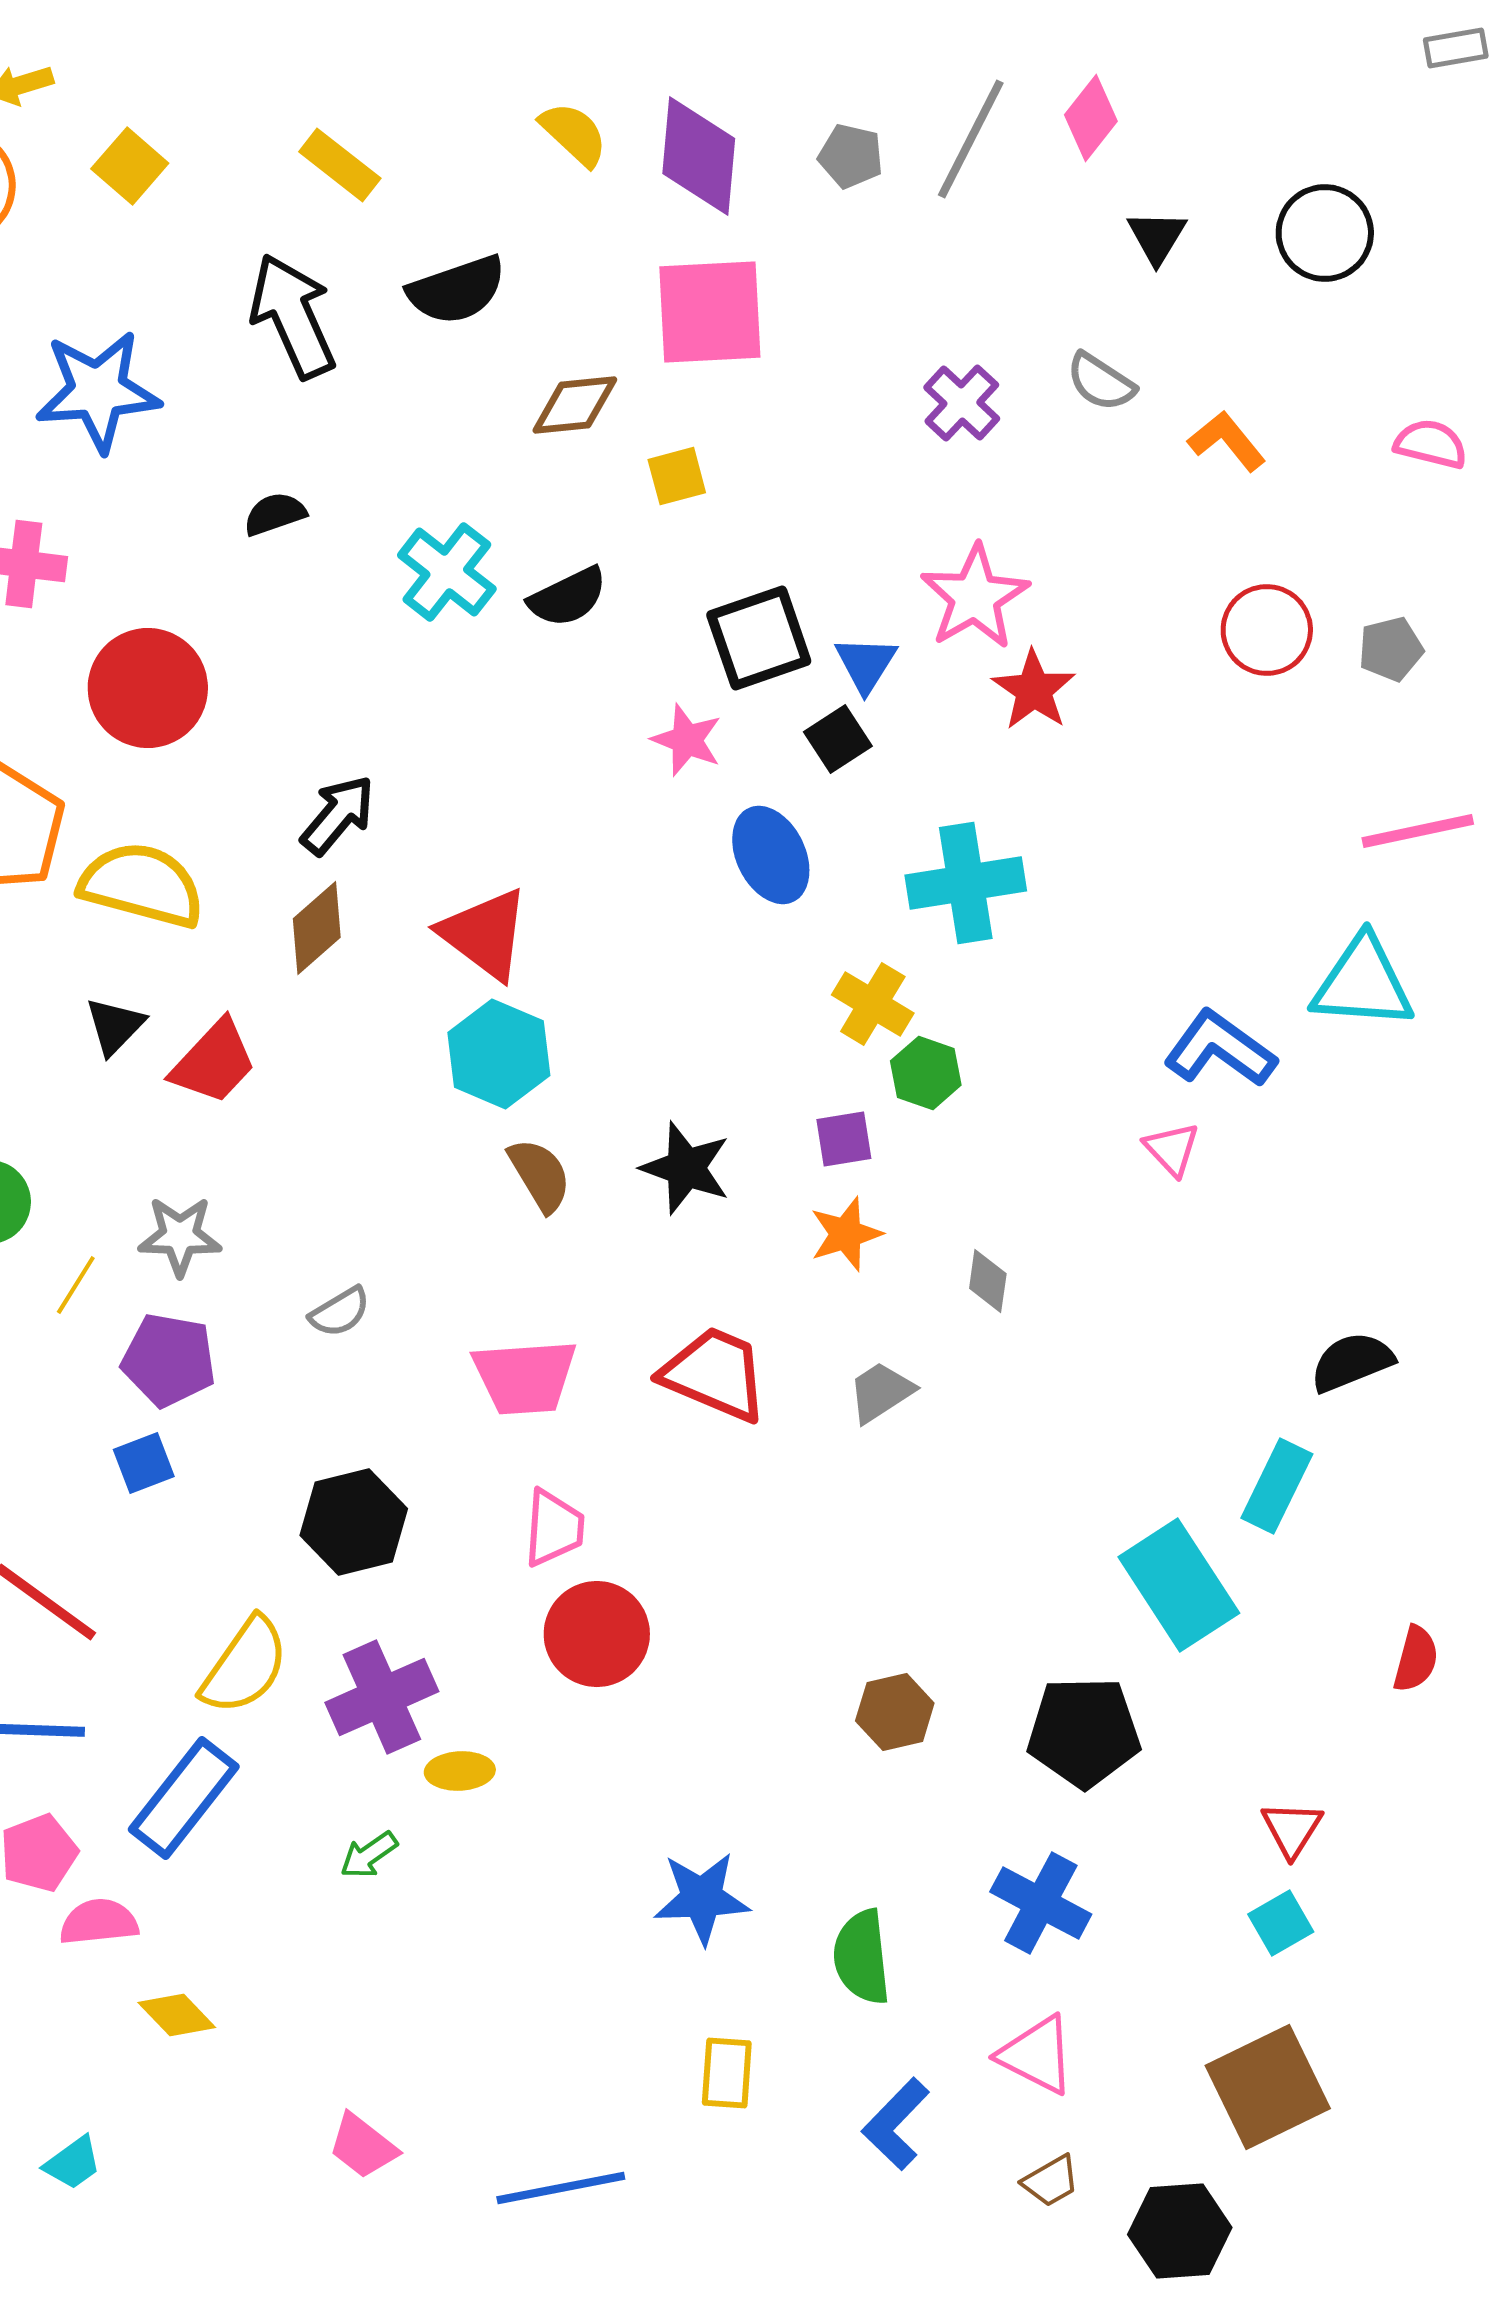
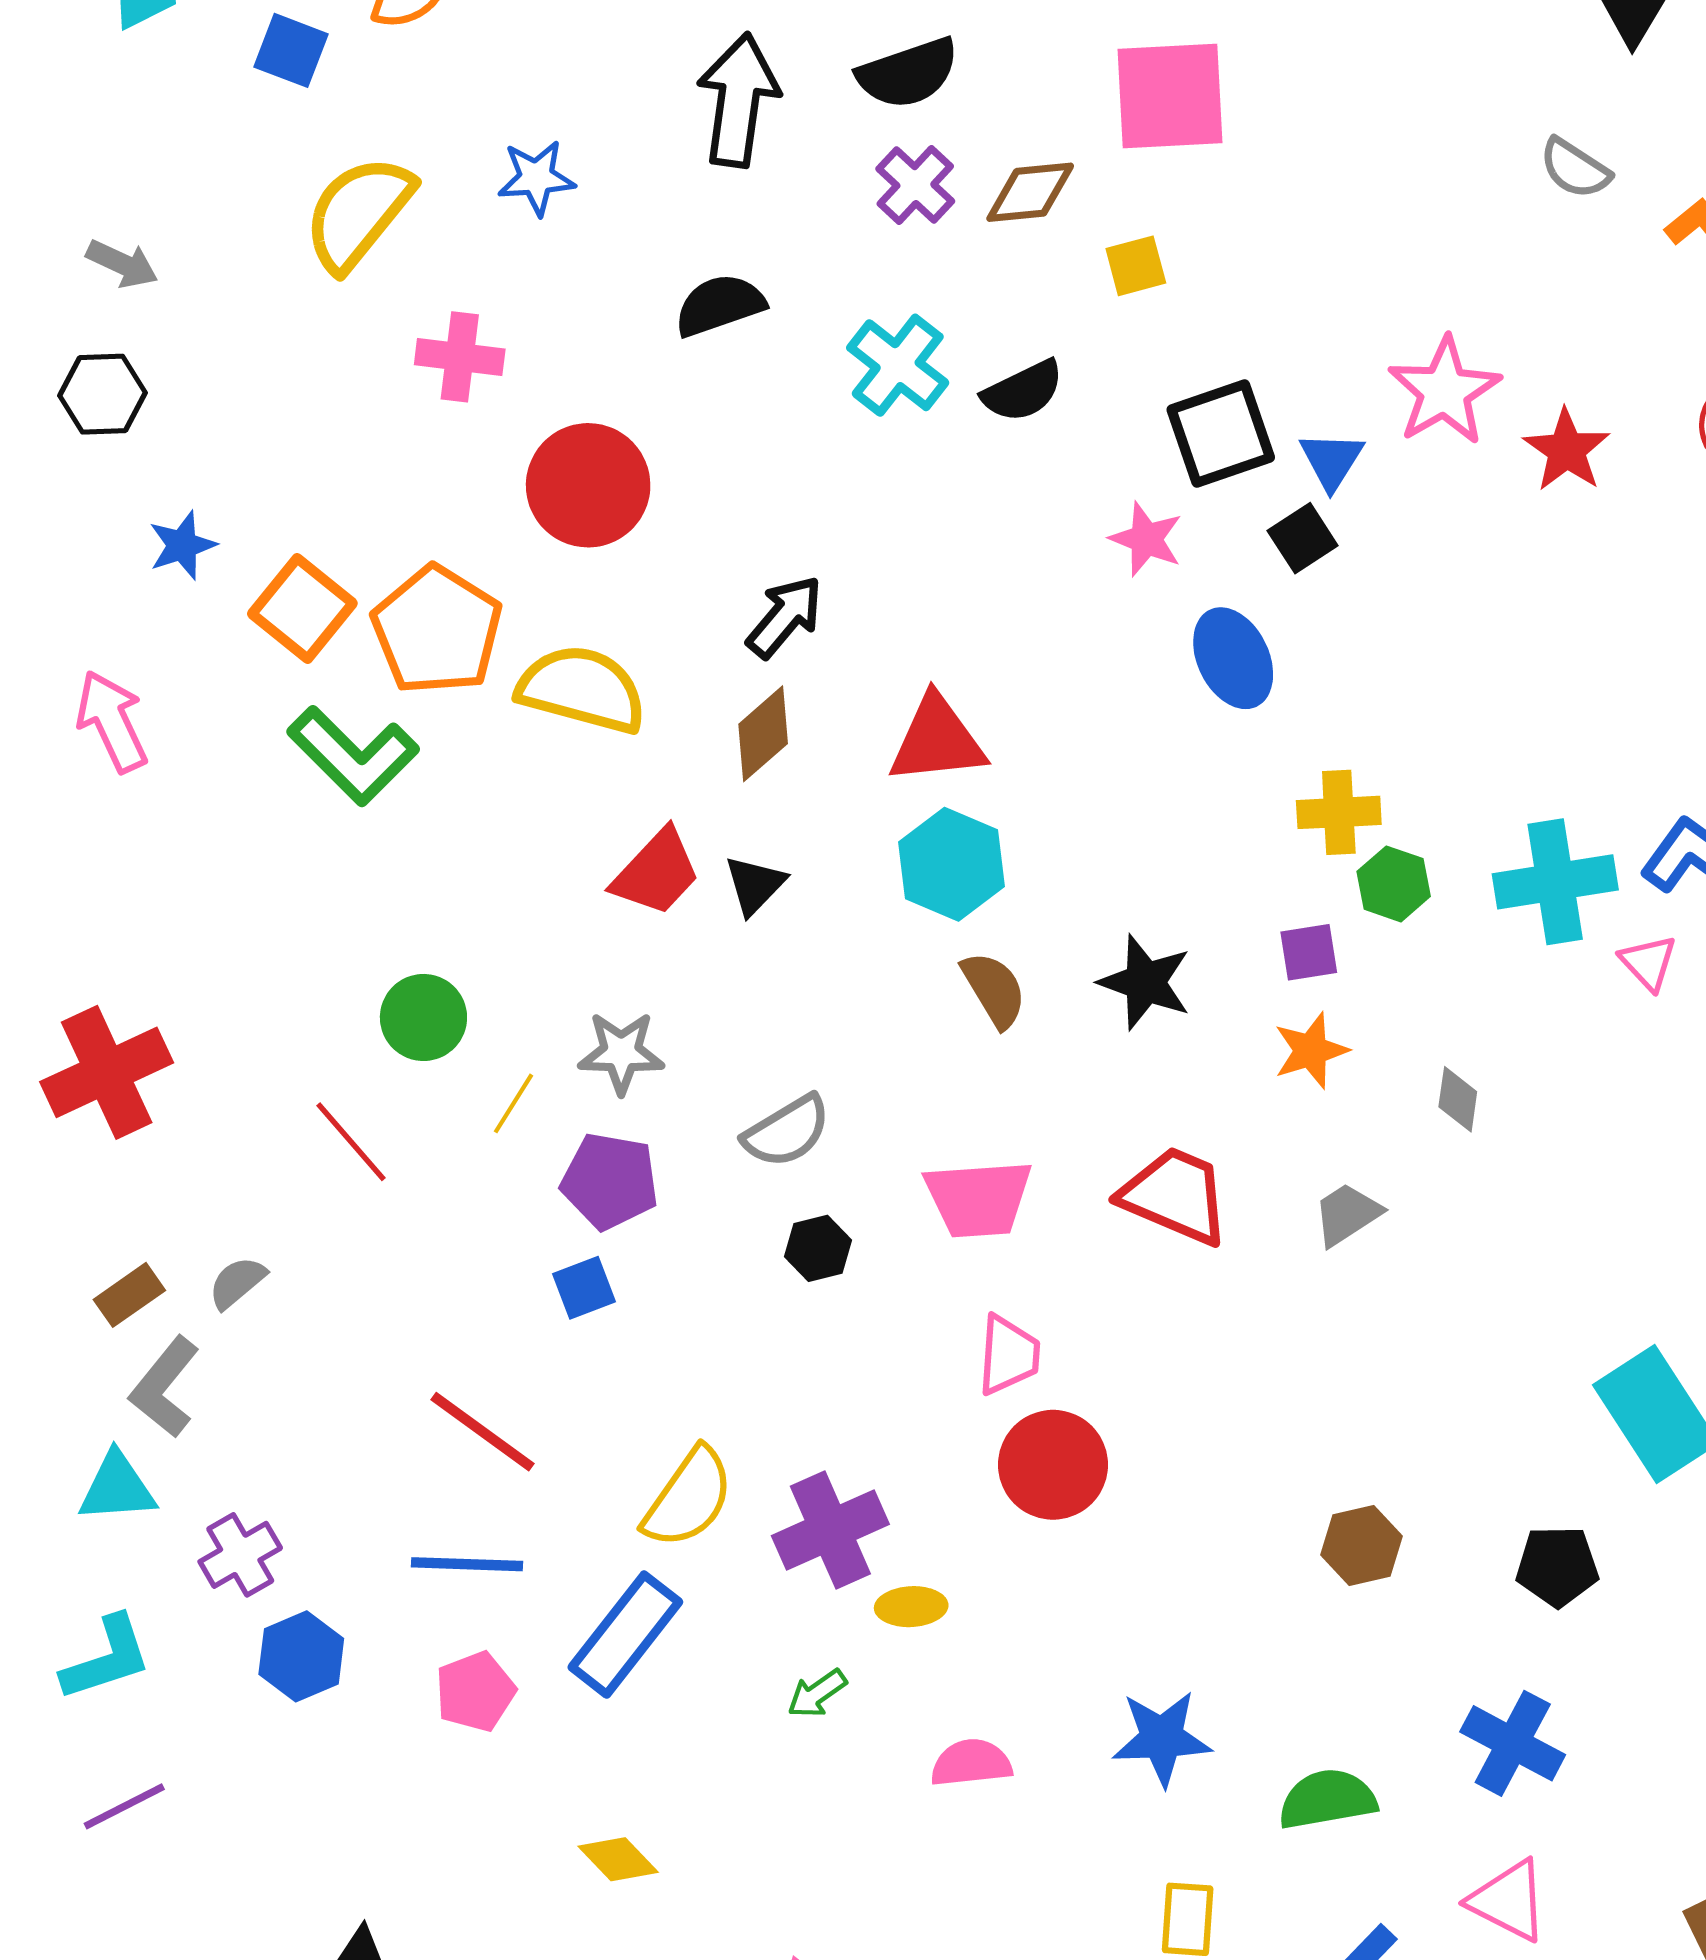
black arrow: (293, 316) -> (738, 100), turned 32
blue star: (98, 391) -> (536, 178), size x0.6
purple cross: (962, 403) -> (915, 185), moved
black semicircle: (275, 514) -> (720, 305), size x1.4
red star: (1034, 690) -> (1567, 450), moved
cyan cross: (966, 883) -> (1555, 882), moved
red triangle: (485, 934) -> (937, 740), turned -43
yellow cross: (873, 1004) -> (1339, 812), turned -34
black triangle: (115, 1026) -> (755, 885), moved
gray semicircle: (340, 1312) -> (787, 1131), size x1.4
black hexagon: (354, 1522) -> (818, 1248), moved, size x0.6
black pentagon: (1084, 1732) -> (1557, 1566), size x0.7
pink semicircle: (99, 1922) -> (971, 1763), moved
green semicircle: (862, 1957) -> (1327, 1799), turned 86

